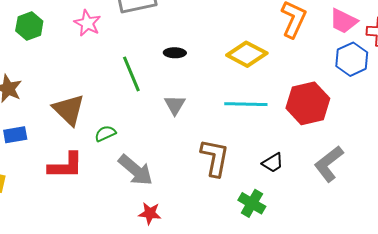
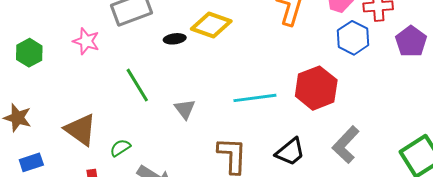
black ellipse: (175, 53) -> (175, 39), moved
yellow diamond: (247, 54) -> (211, 25), moved
black trapezoid: (273, 163) -> (290, 152), size x1.4

